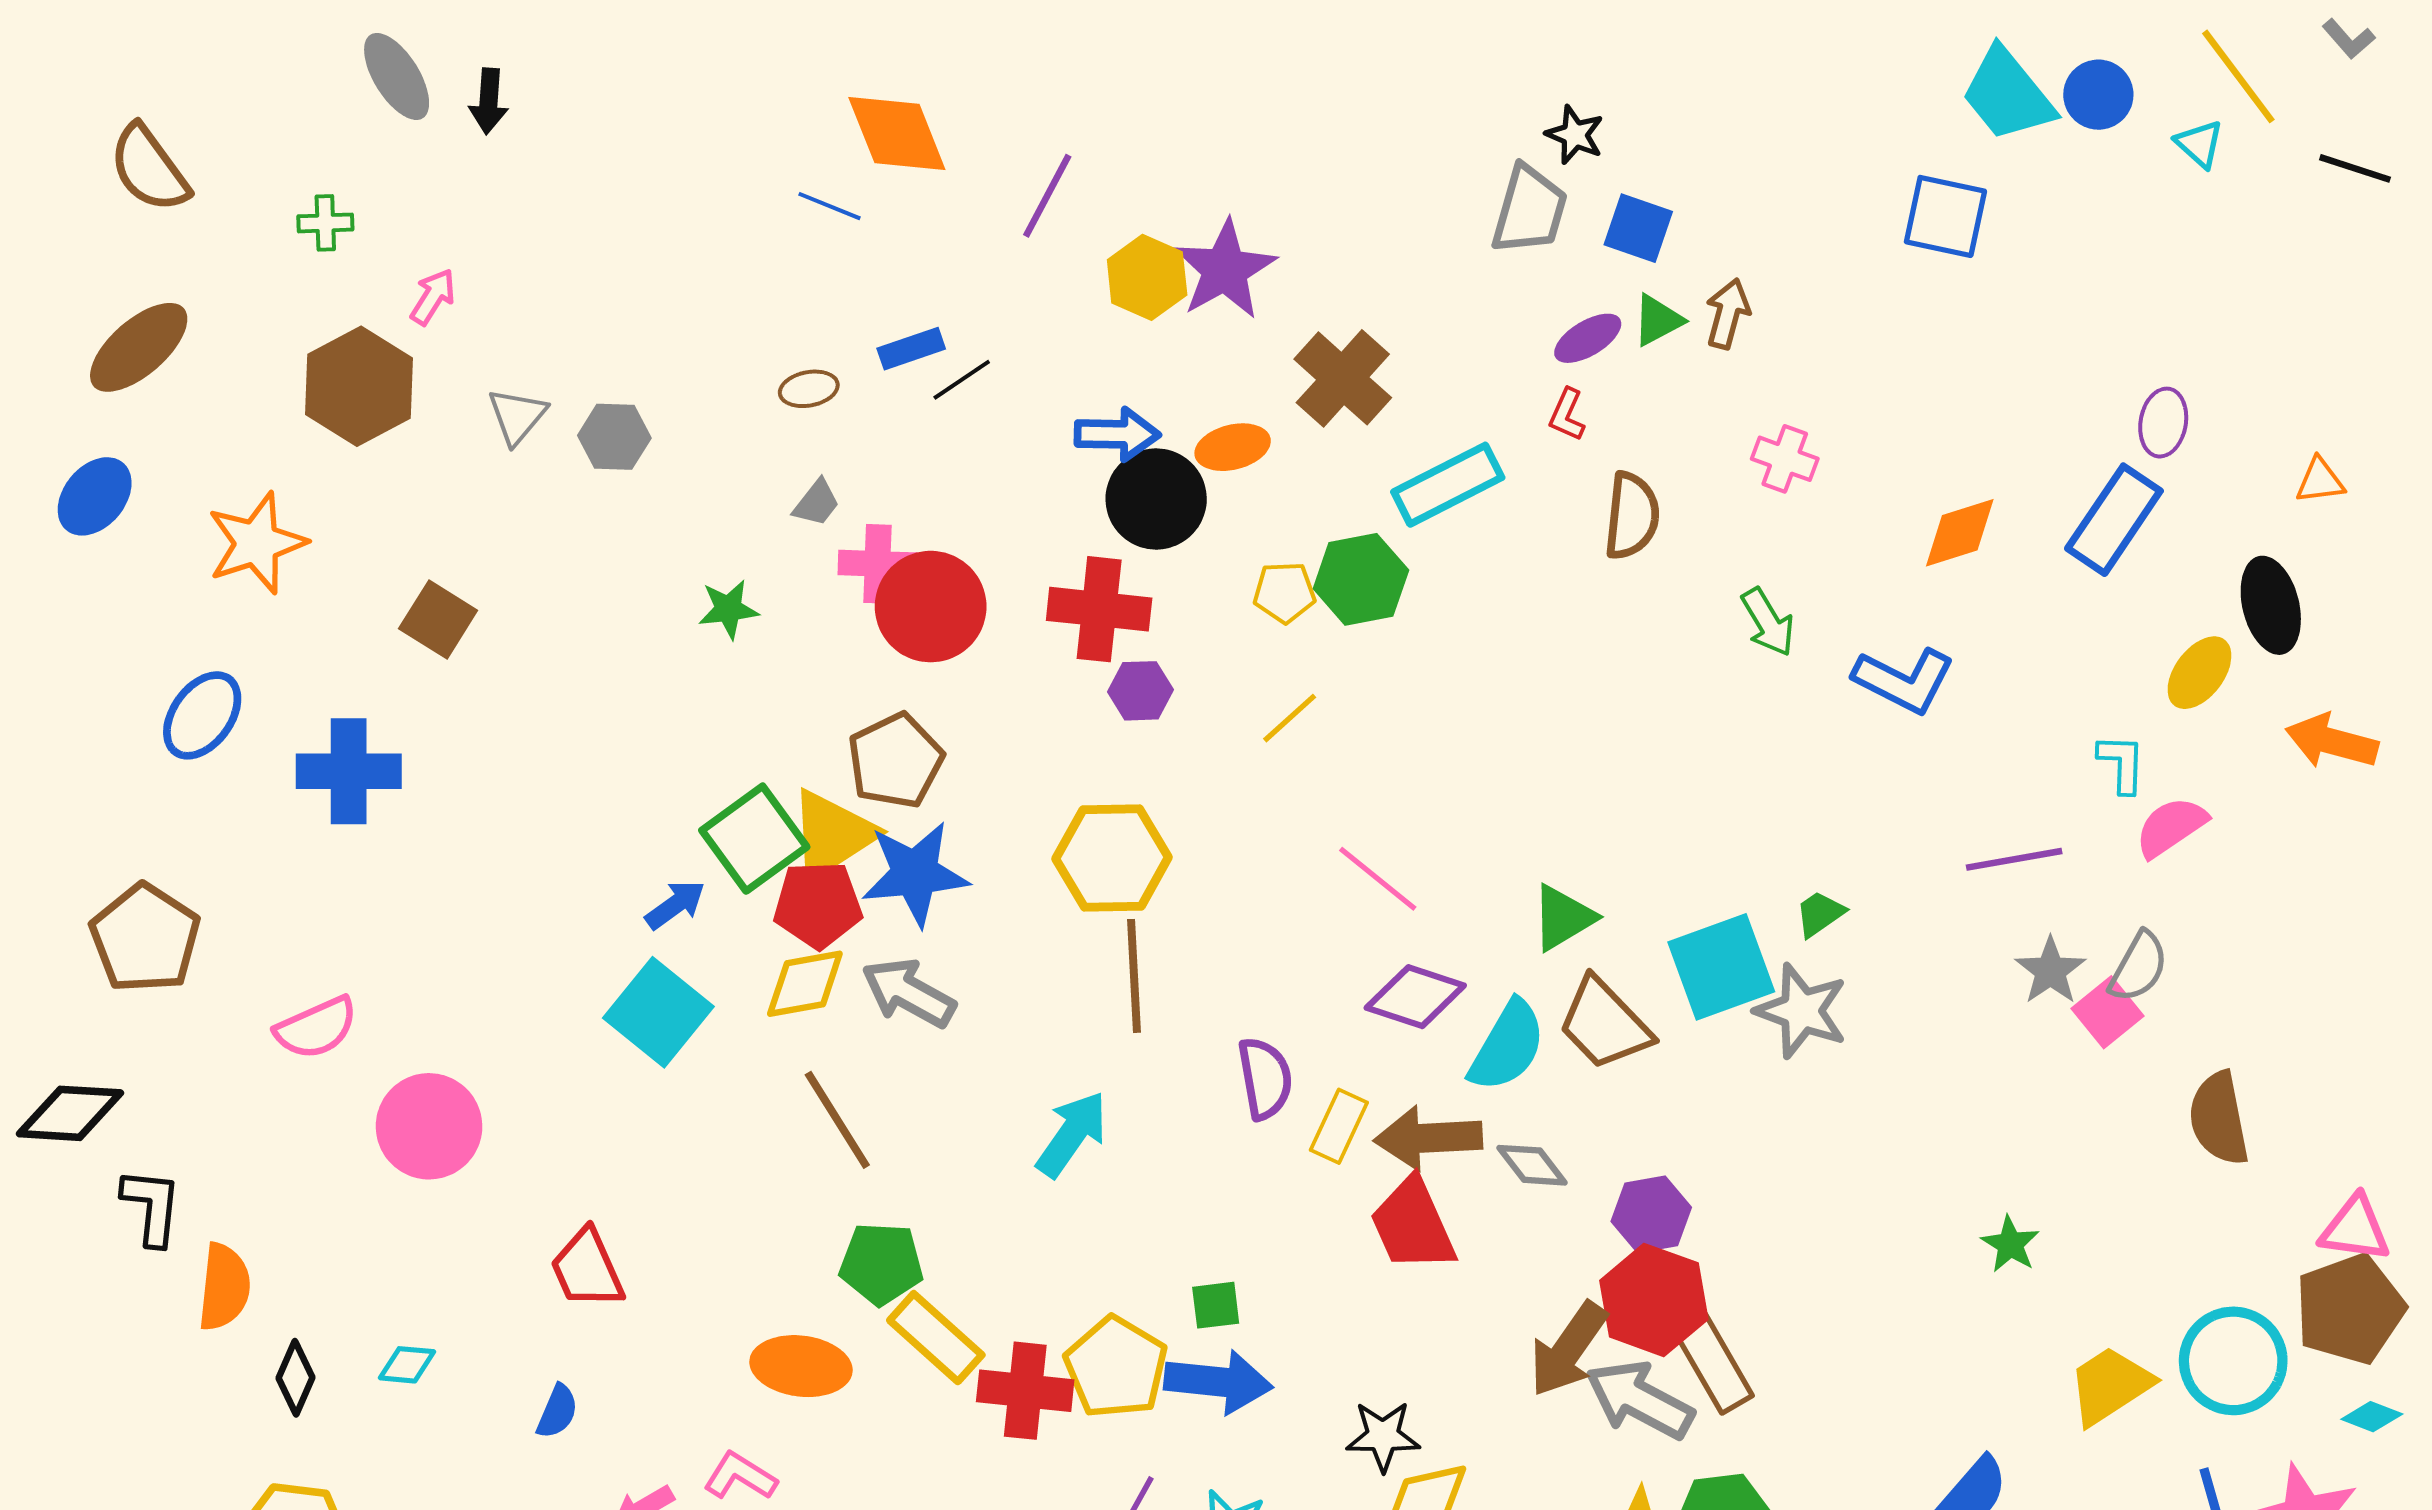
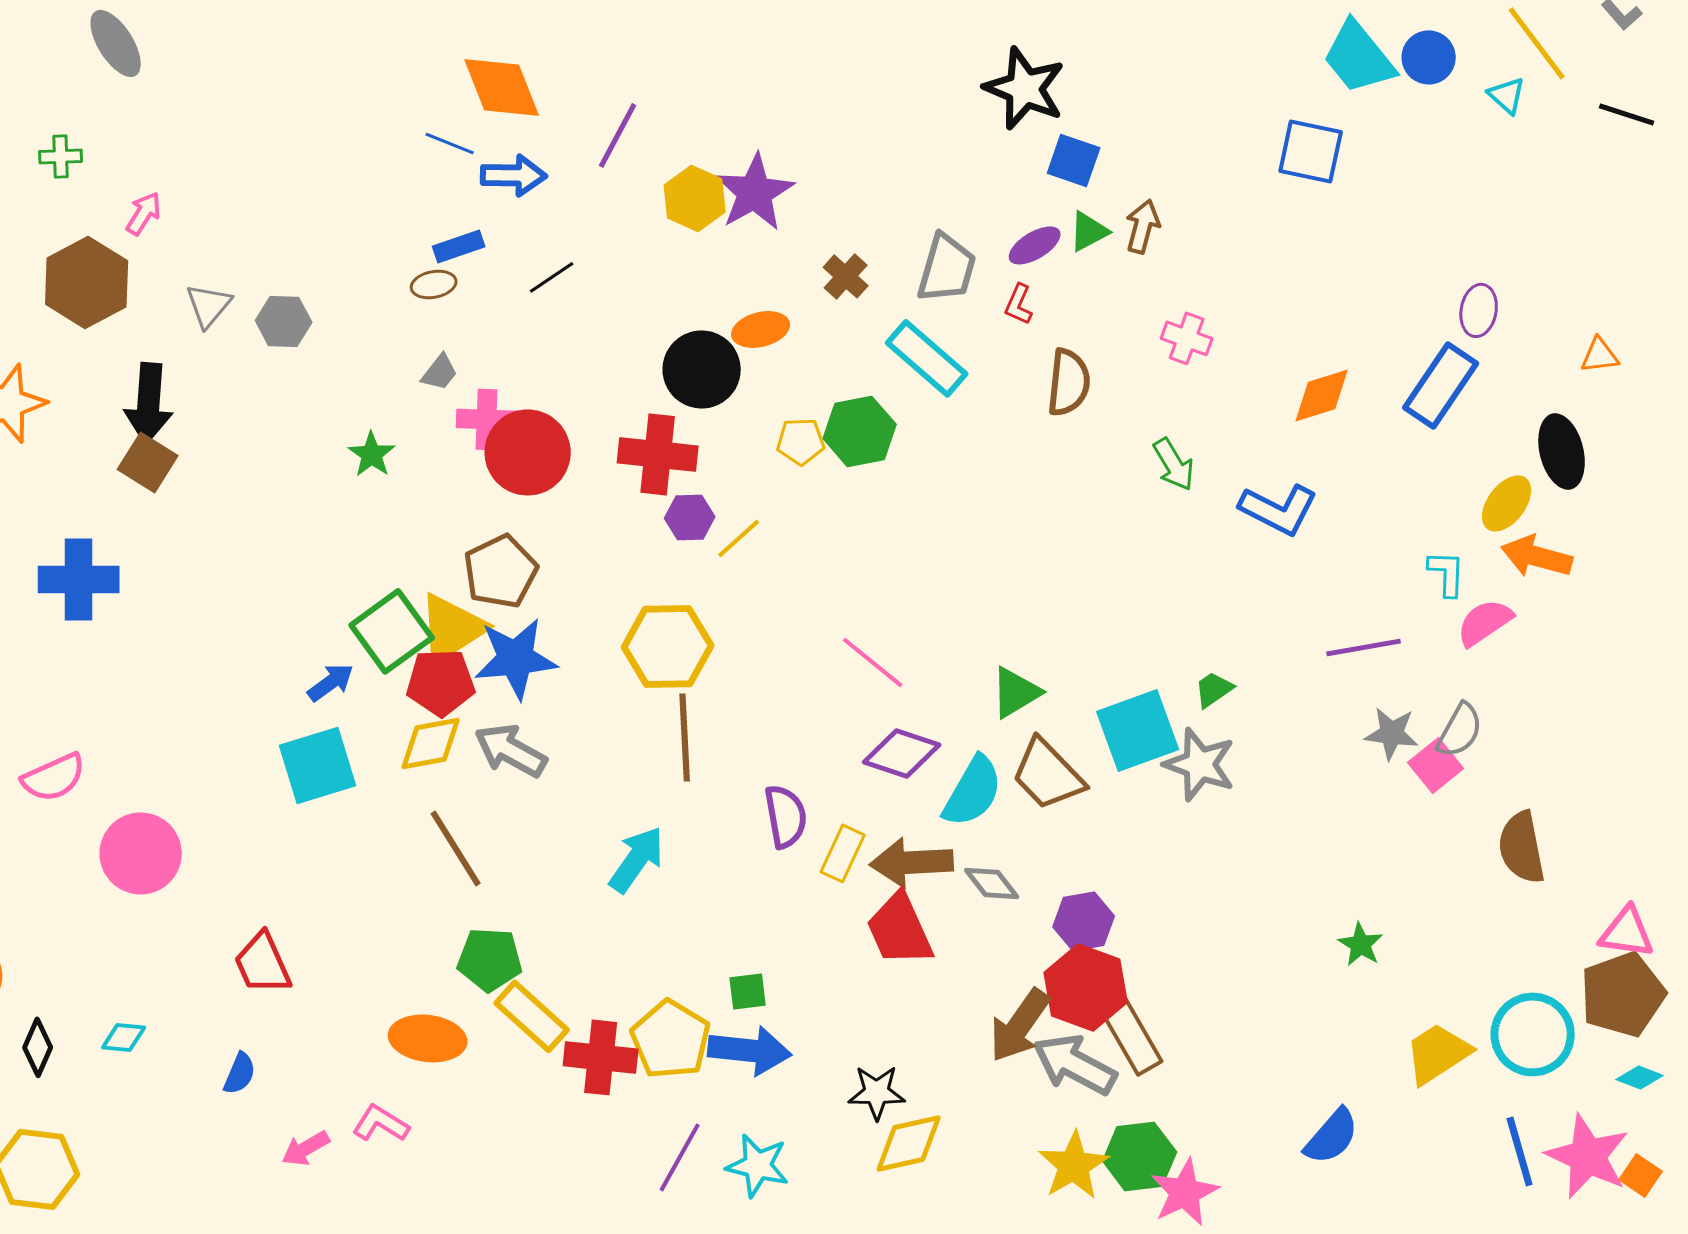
black arrow: (489, 101) -> (149, 403), moved, size x1.6
black star: (1575, 135) -> (1025, 88), size x1.8
gray trapezoid: (1529, 210) -> (947, 268), moved
blue rectangle: (911, 349) -> (459, 246), moved
brown cross: (1343, 378) -> (846, 276), size x0.6
blue arrow: (1117, 434) -> (514, 175), moved
cyan rectangle: (1448, 485) -> (927, 358), turned 68
green star: (728, 609) -> (372, 454), turned -30
yellow line: (1290, 718) -> (739, 538), moved
orange arrow: (2332, 741) -> (1537, 556), moved
gray star: (2050, 971) -> (1392, 733), turned -30
cyan square: (658, 1012) -> (318, 765), turned 34

